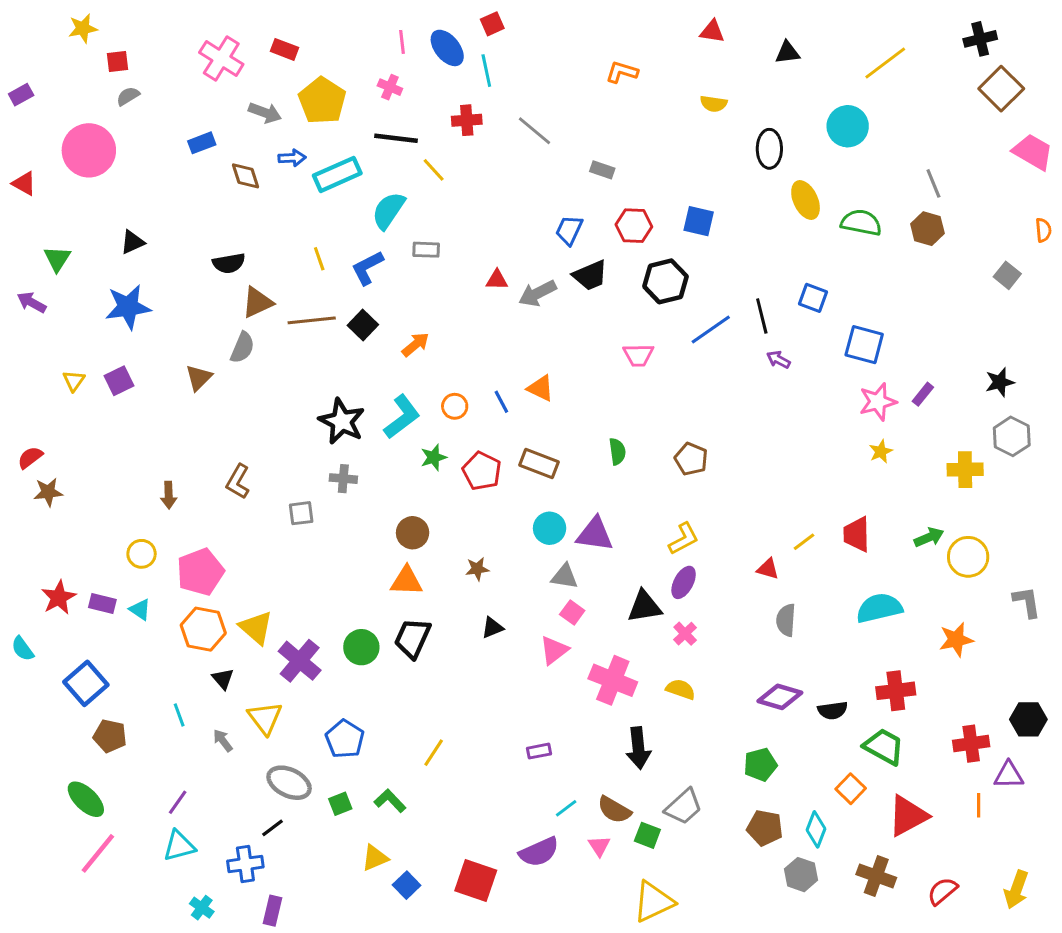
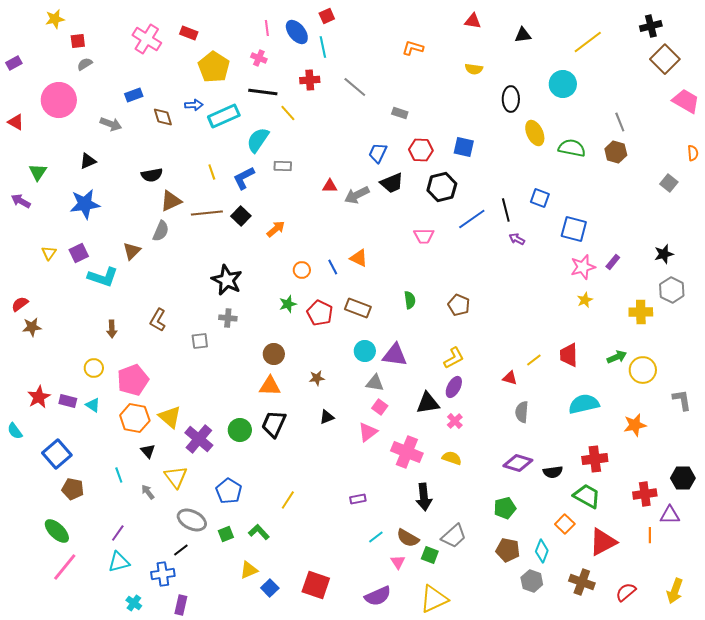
gray arrow: (265, 113) -> (111, 124), moved
cyan L-shape: (402, 417) -> (103, 277), moved, turned 56
purple semicircle: (539, 852) -> (378, 596), moved

